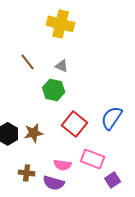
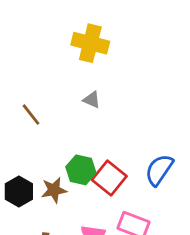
brown line: (28, 62) -> (31, 115), moved
green hexagon: (54, 90) -> (81, 170), moved

